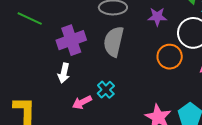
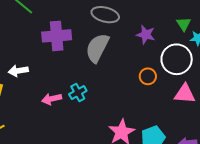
orange circle: (170, 57) -> (148, 76), size x0.7
white arrow: (64, 73) -> (18, 71), moved, turned 54

